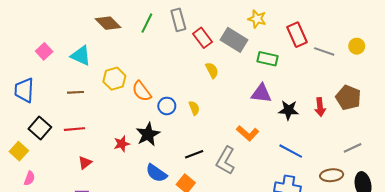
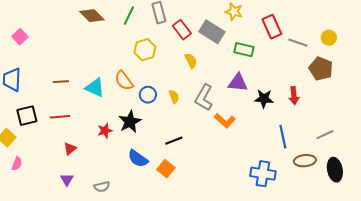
pink square: (44, 51) -> (20, 37), moved
cyan triangle: (81, 56) -> (95, 88), moved
yellow hexagon: (114, 79) -> (145, 50), moved
brown pentagon: (348, 98) -> (321, 69), moved
black square: (40, 128) -> (27, 116), turned 35
blue line: (291, 151) -> (283, 137), moved, turned 50
gray L-shape: (226, 161) -> (204, 98), moved

